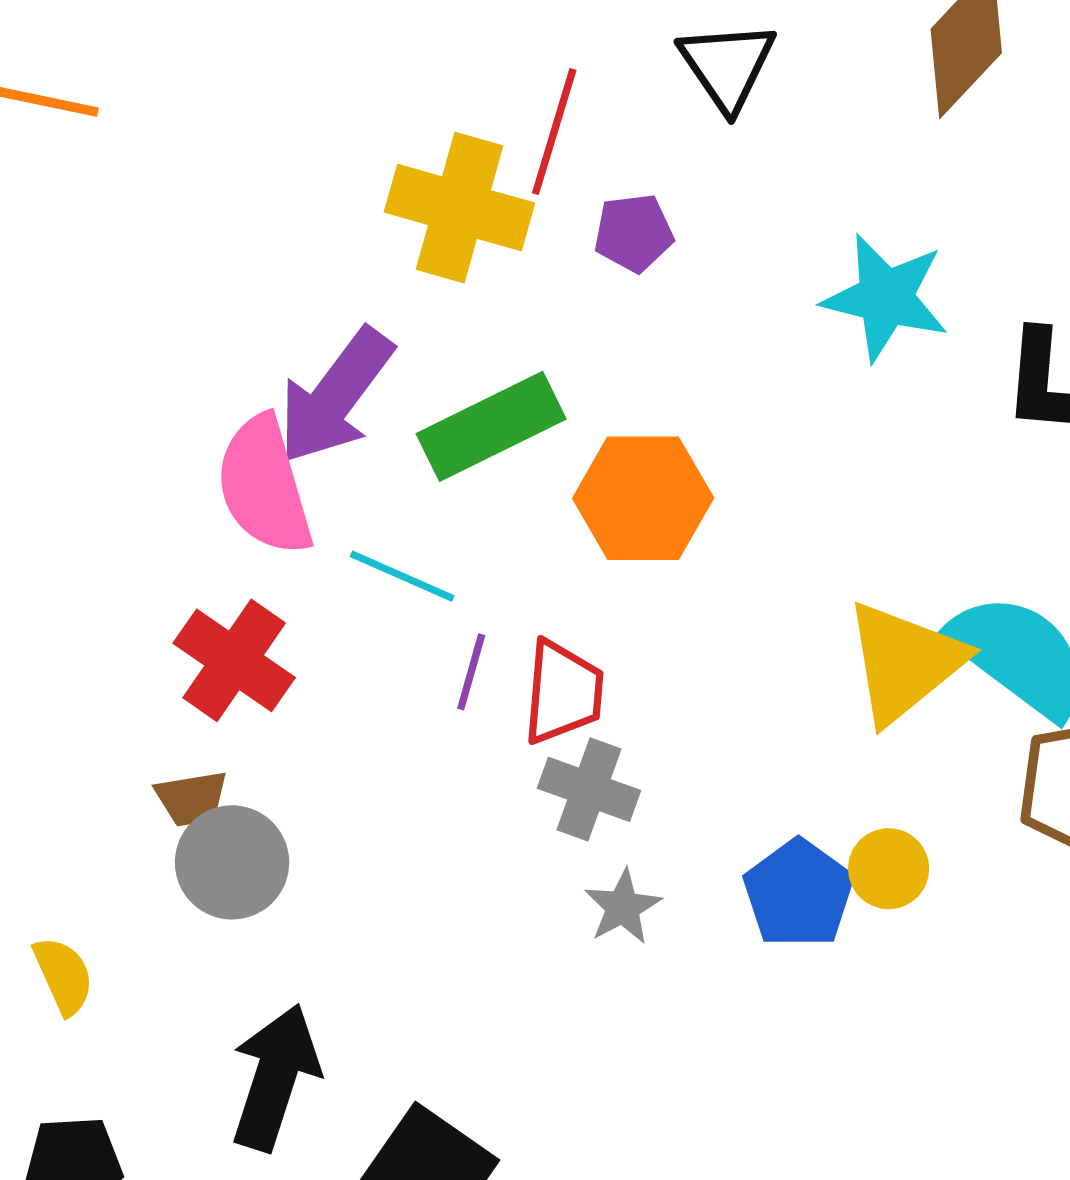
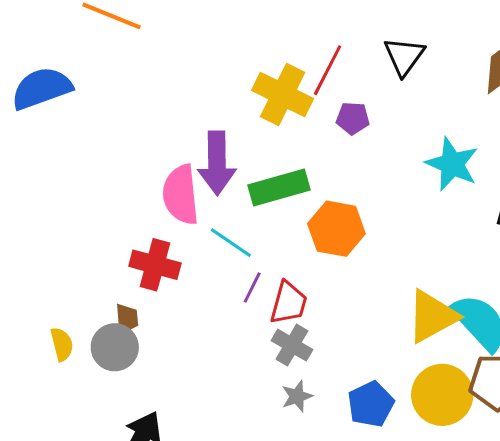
purple arrow: (335, 396) -> (217, 163), turned -48
red cross: (234, 660) -> (155, 265), turned -30
brown trapezoid: (192, 799) -> (127, 319), turned -96
gray circle: (232, 862) -> (115, 347), moved
yellow circle: (889, 869) -> (442, 395), moved, size x1.8
yellow semicircle: (63, 976) -> (62, 344), moved

